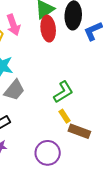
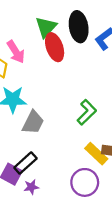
yellow rectangle: (64, 116) -> (96, 154), moved, size x1.5

